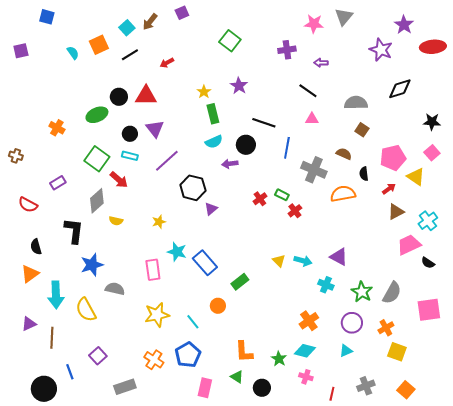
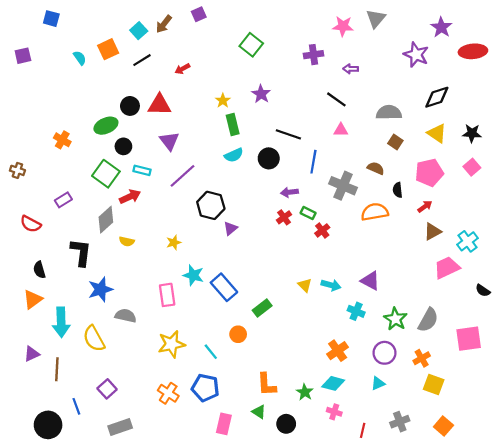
black circle: (130, 134) -> (123, 146), moved
purple arrow: (230, 164) -> (289, 192), moved
yellow triangle: (416, 177) -> (437, 133), moved
red arrow: (119, 180) -> (130, 197), turned -66
black semicircle: (428, 263) -> (483, 291), moved
blue pentagon: (188, 355) -> (205, 388), turned -30
gray rectangle: (125, 387) -> (120, 427), moved

